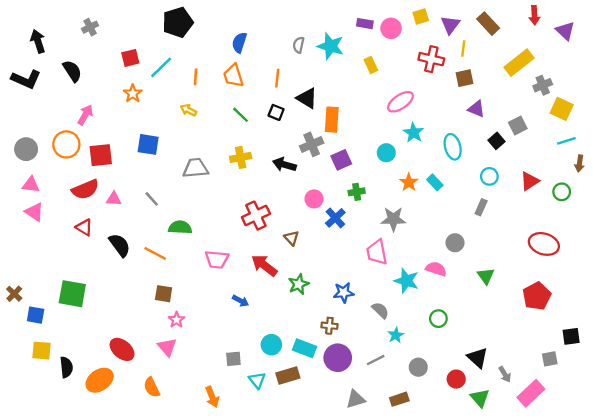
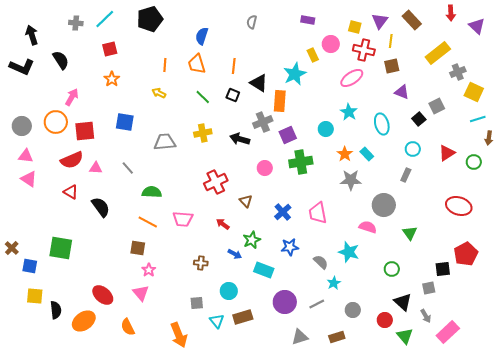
yellow square: (421, 16) -> (355, 27), moved, turned 32
gray cross: (90, 27) -> (76, 23), turned 32
pink circle: (391, 28) -> (331, 44), moved
gray semicircle: (299, 45) -> (252, 22), moved
cyan star: (331, 46) -> (295, 74), moved, turned 30
cyan line: (161, 67) -> (105, 19), moved
pink ellipse: (400, 102) -> (352, 78), moved
green cross: (357, 192) -> (301, 162), size x1.6
blue cross: (335, 218) -> (283, 212), moved
gray star: (393, 219) -> (351, 180), moved
gray circle: (455, 243) -> (384, 205), size x1.5
orange line: (155, 253) -> (148, 222), moved
red arrow: (264, 265) -> (223, 224), size x0.6
cyan star: (406, 281) -> (349, 252), moved
red pentagon: (537, 296) -> (466, 254), moved
blue arrow: (241, 301) -> (235, 254), moved
green circle: (438, 319) -> (392, 269), moved
brown cross: (329, 326) -> (201, 263), moved
black square: (571, 336) -> (443, 269), moved
cyan rectangle: (305, 348) -> (264, 270), moved
gray square: (550, 359) -> (429, 288), moved
orange arrow: (212, 397) -> (179, 335), size x1.4

